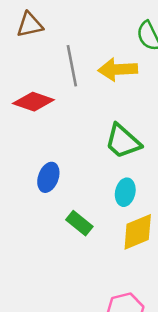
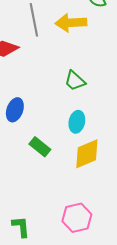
green trapezoid: (123, 141) -> (75, 81), size x0.7

